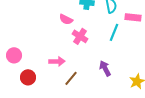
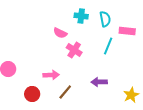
purple arrow: (105, 68) -> (99, 82), turned -63
red circle: (28, 77) -> (32, 94), moved

